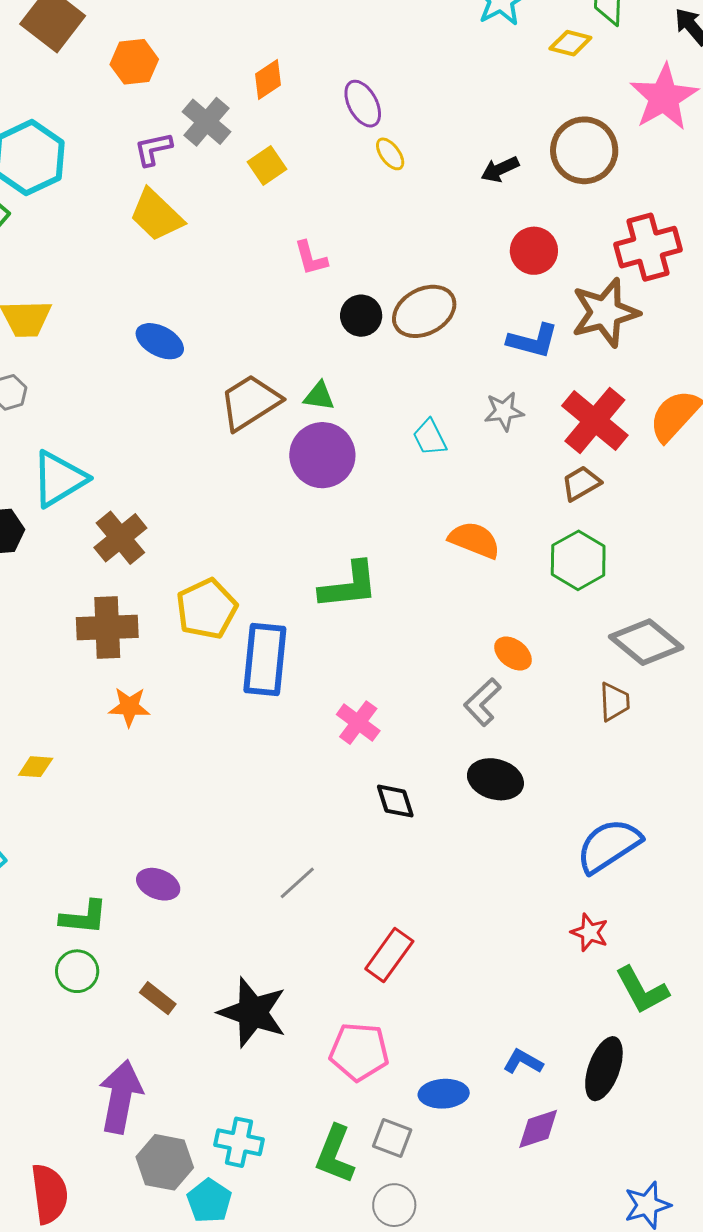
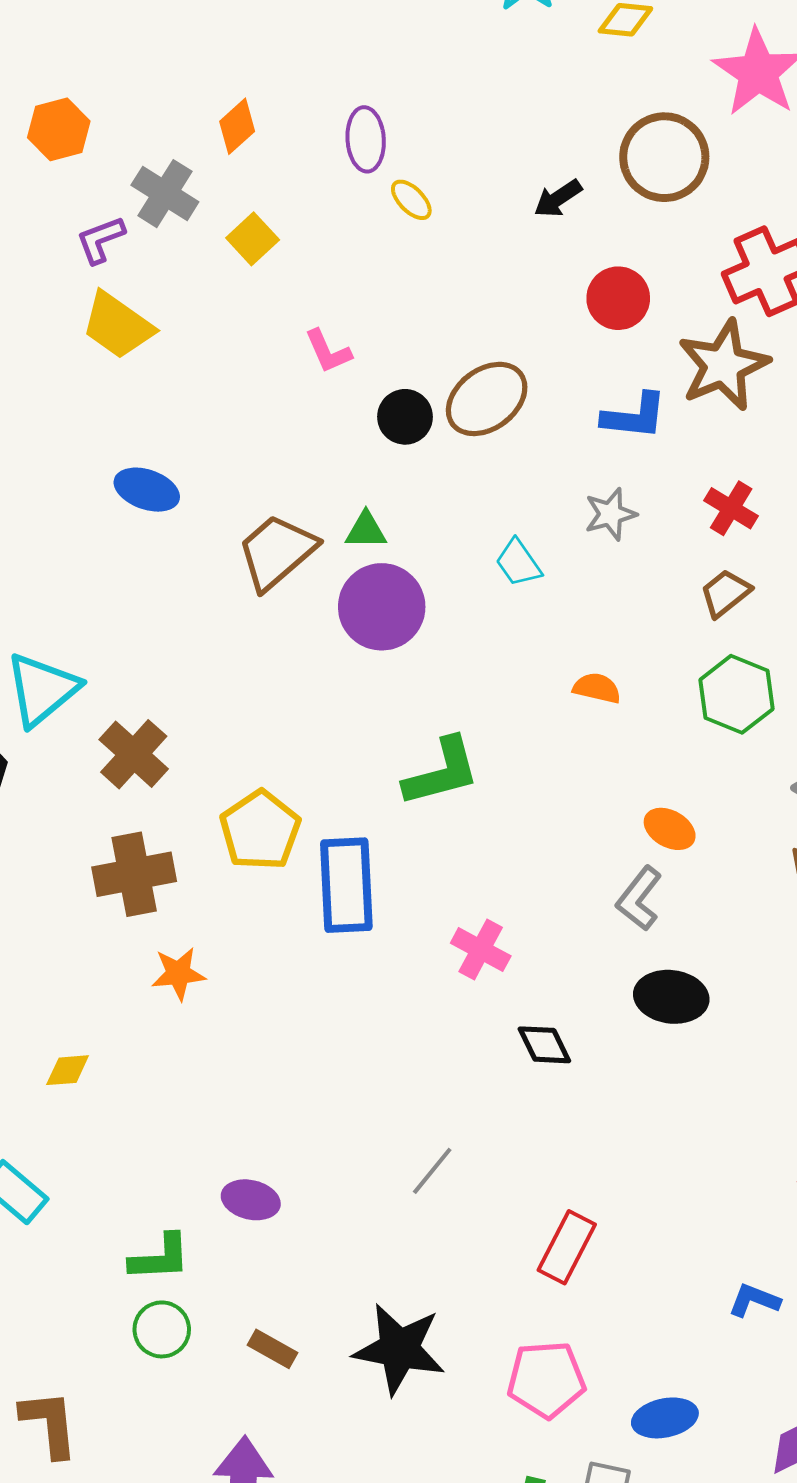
purple ellipse: (363, 104) -> (366, 139), turned 33
red cross: (595, 420) -> (731, 508), size x0.6
orange semicircle: (474, 540) -> (597, 688), size x0.7
blue L-shape: (523, 1062) -> (754, 1300), moved

